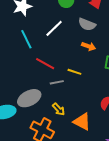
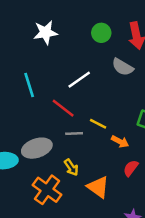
white line: (54, 28) -> (79, 80), moved
cyan line: (26, 39) -> (29, 85), moved
orange arrow: (89, 46) -> (120, 142), moved

